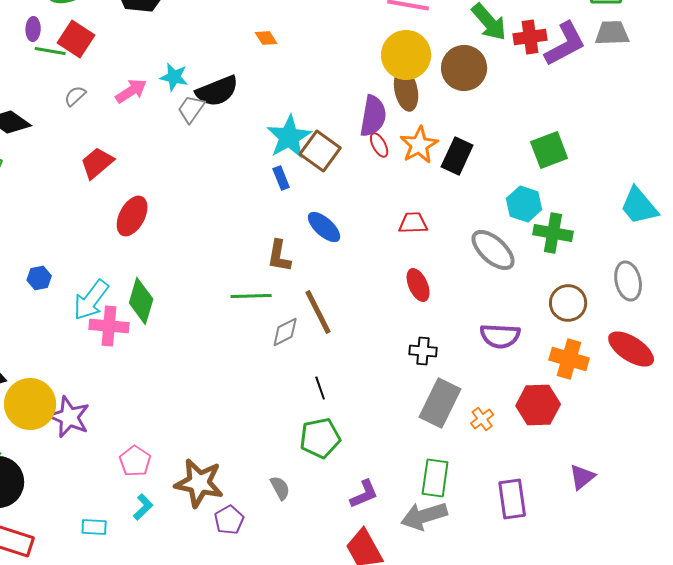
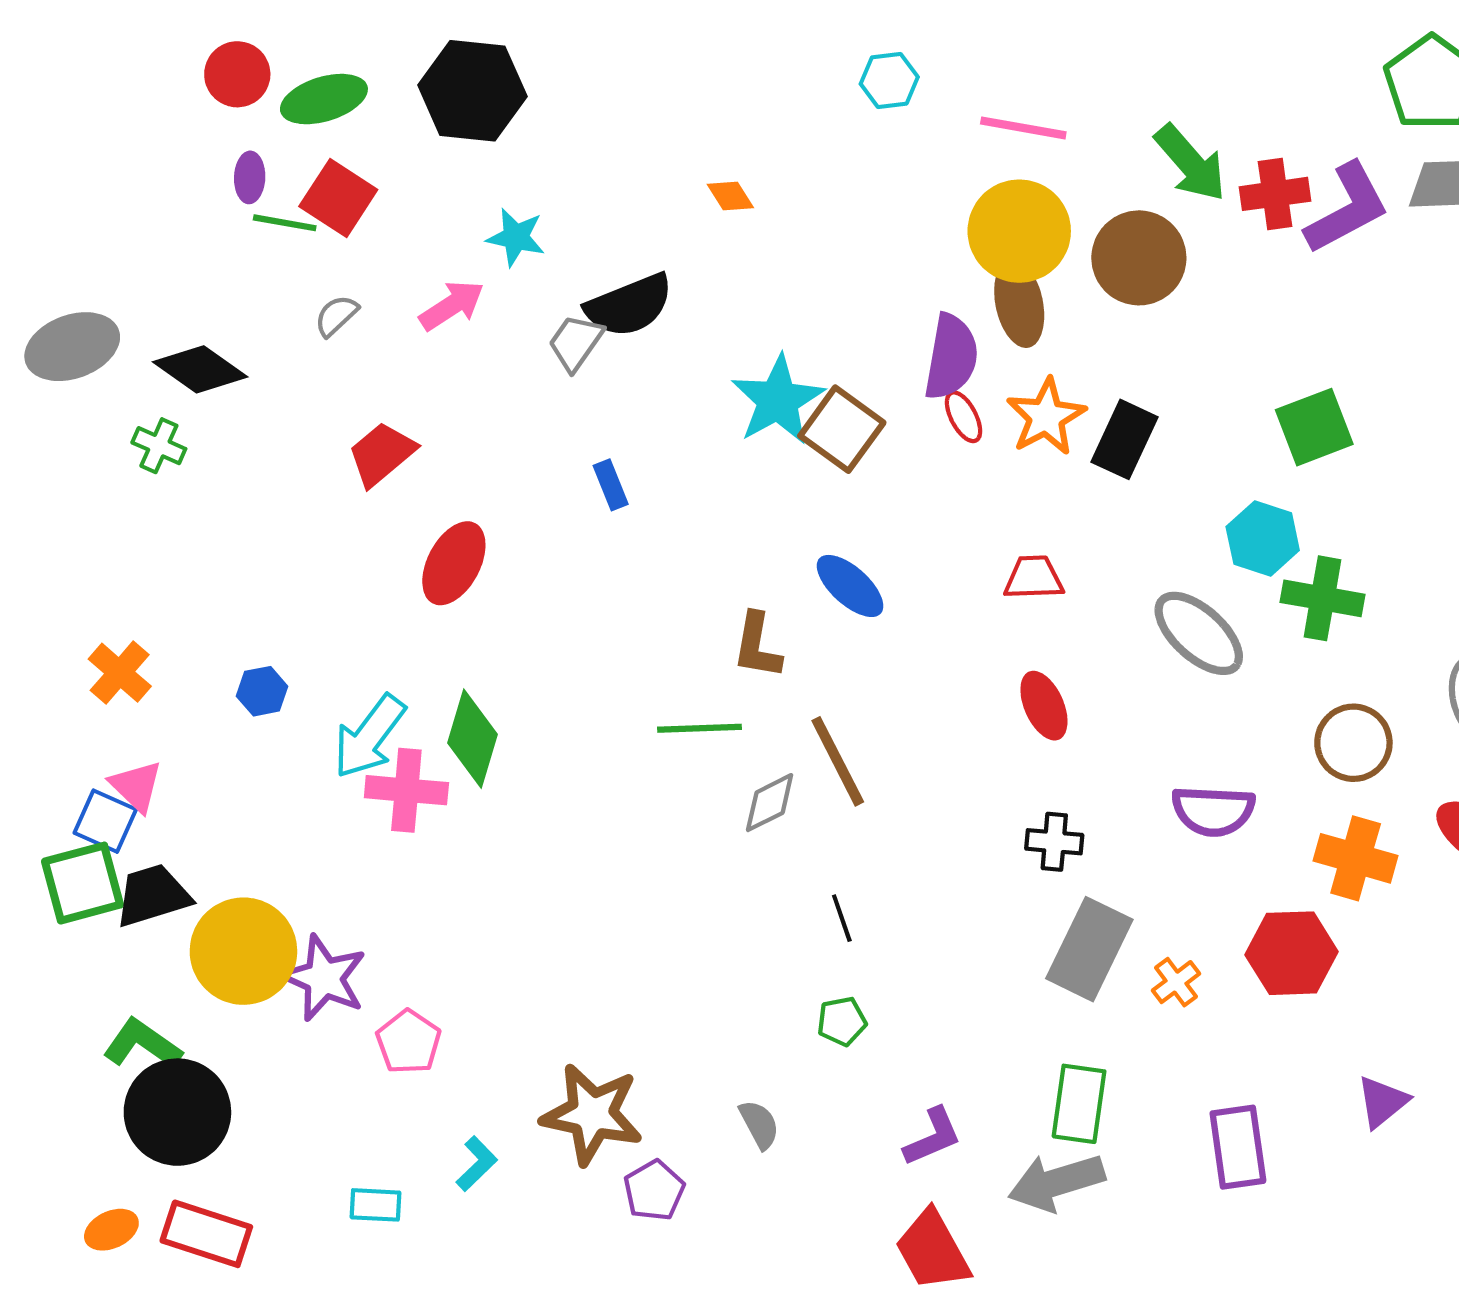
cyan star: (174, 77) -> (516, 237), moved
blue rectangle: (281, 178) -> (611, 485), moved
green pentagon: (320, 438) -> (842, 1021), size x0.6
pink pentagon: (135, 461) -> (409, 1042), moved

